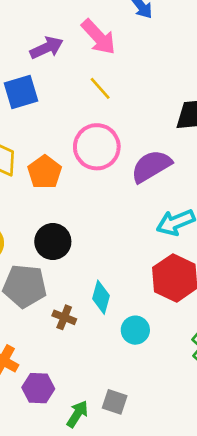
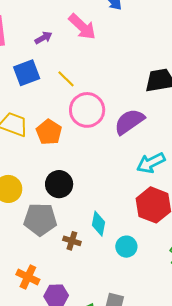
purple arrow: (47, 48) -> (43, 38), size x0.7
yellow line: (100, 88) -> (66, 79), moved

